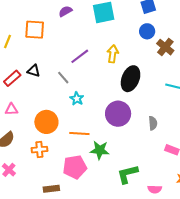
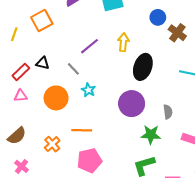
orange square: (35, 30) -> (42, 21), turned -30
pink triangle: (11, 109) -> (20, 96), moved
orange circle: (46, 122) -> (56, 98), moved
orange line: (79, 134) -> (82, 130), moved
orange cross: (39, 150) -> (52, 144), turned -35
green star: (100, 150) -> (151, 135), moved

